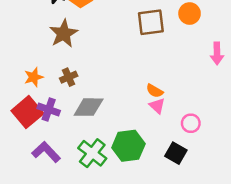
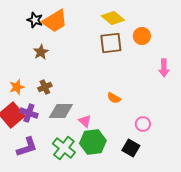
brown star: (64, 33) -> (41, 52), size x0.7
pink triangle: (157, 106) -> (85, 121), moved
purple L-shape: (46, 152) -> (27, 147), turned 115

